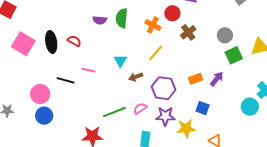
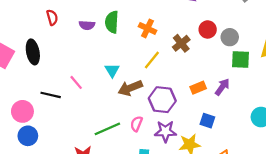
red circle: (172, 13) -> (208, 29), moved
brown cross: (188, 32) -> (181, 43), moved
red semicircle: (74, 41) -> (52, 17), moved, turned 48
green square: (234, 55) -> (241, 59), turned 30
pink line: (88, 70) -> (76, 82), turned 40
brown arrow: (136, 77) -> (130, 88), size x1.5
pink semicircle: (140, 109) -> (136, 124), turned -32

